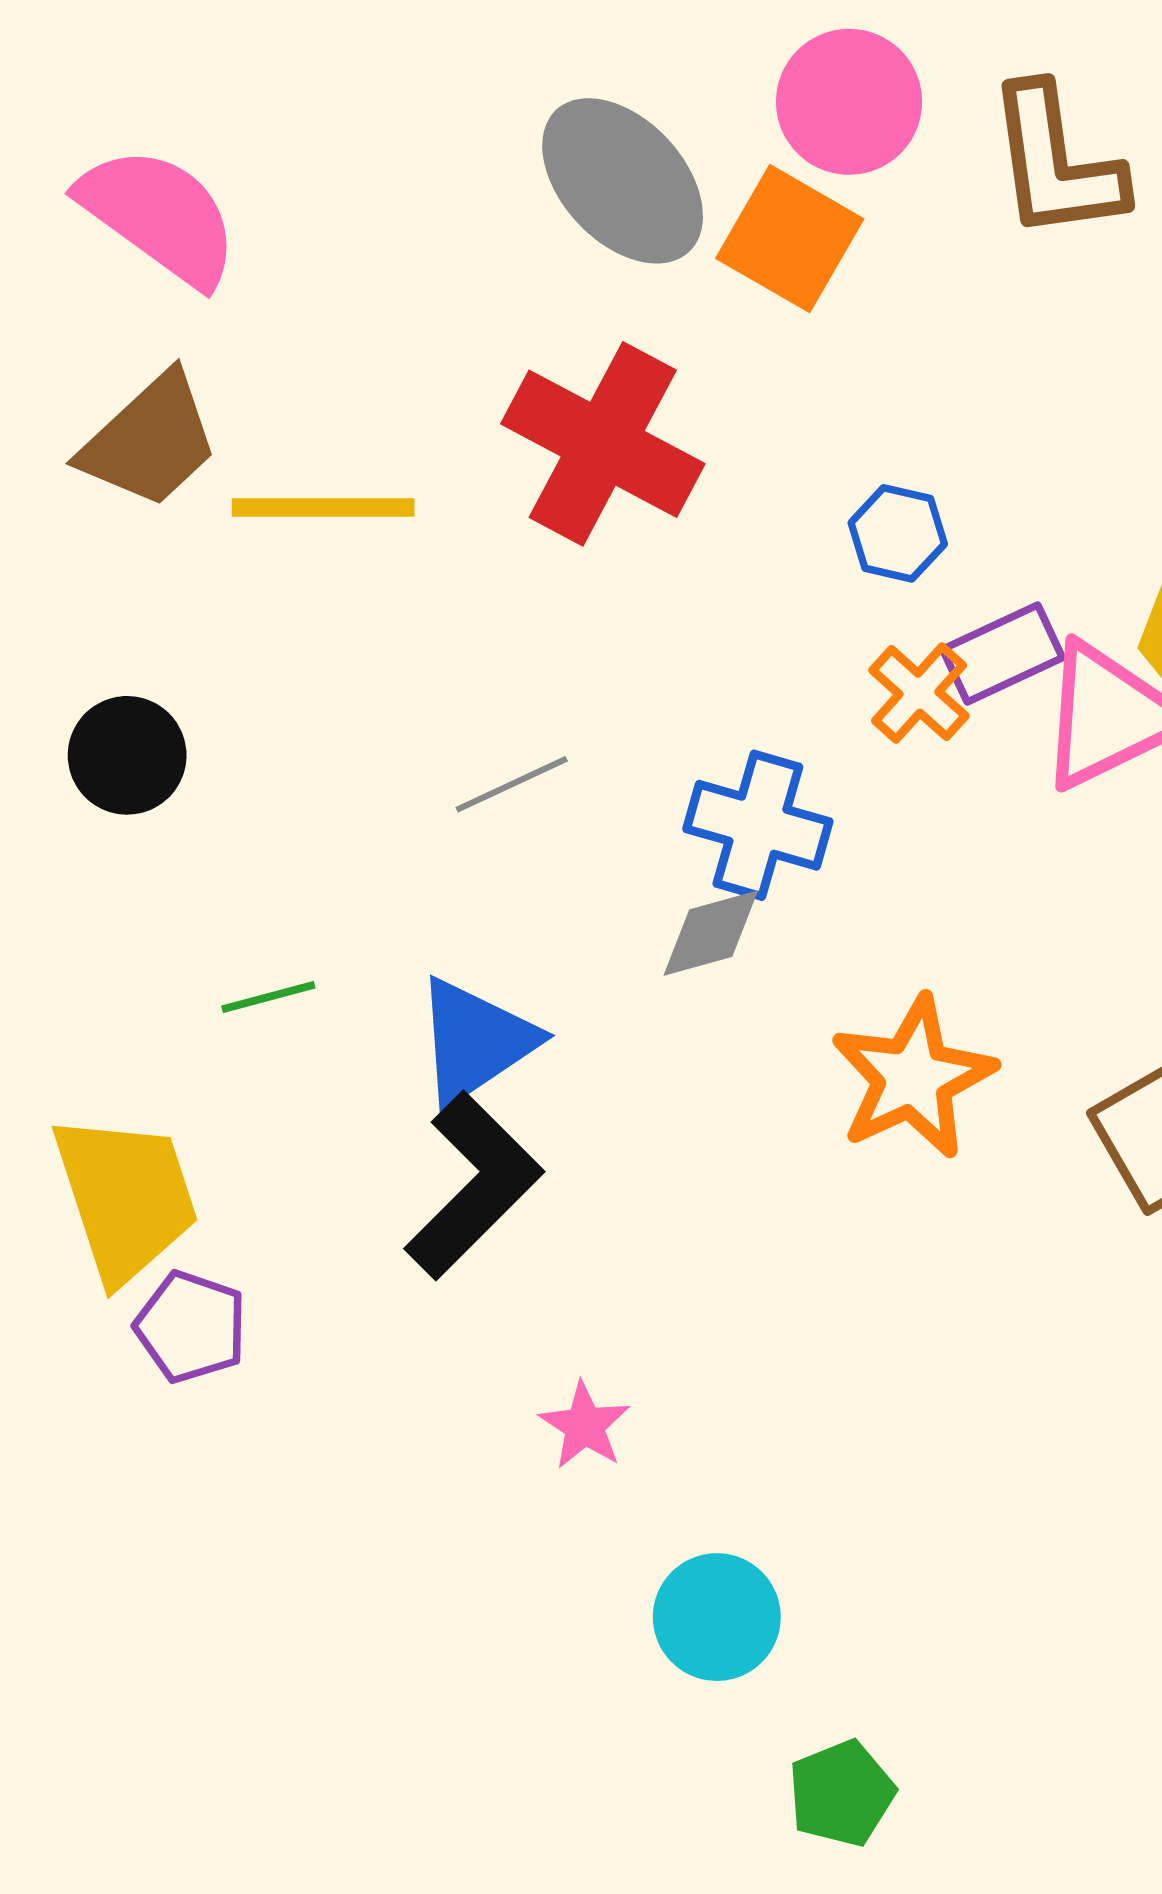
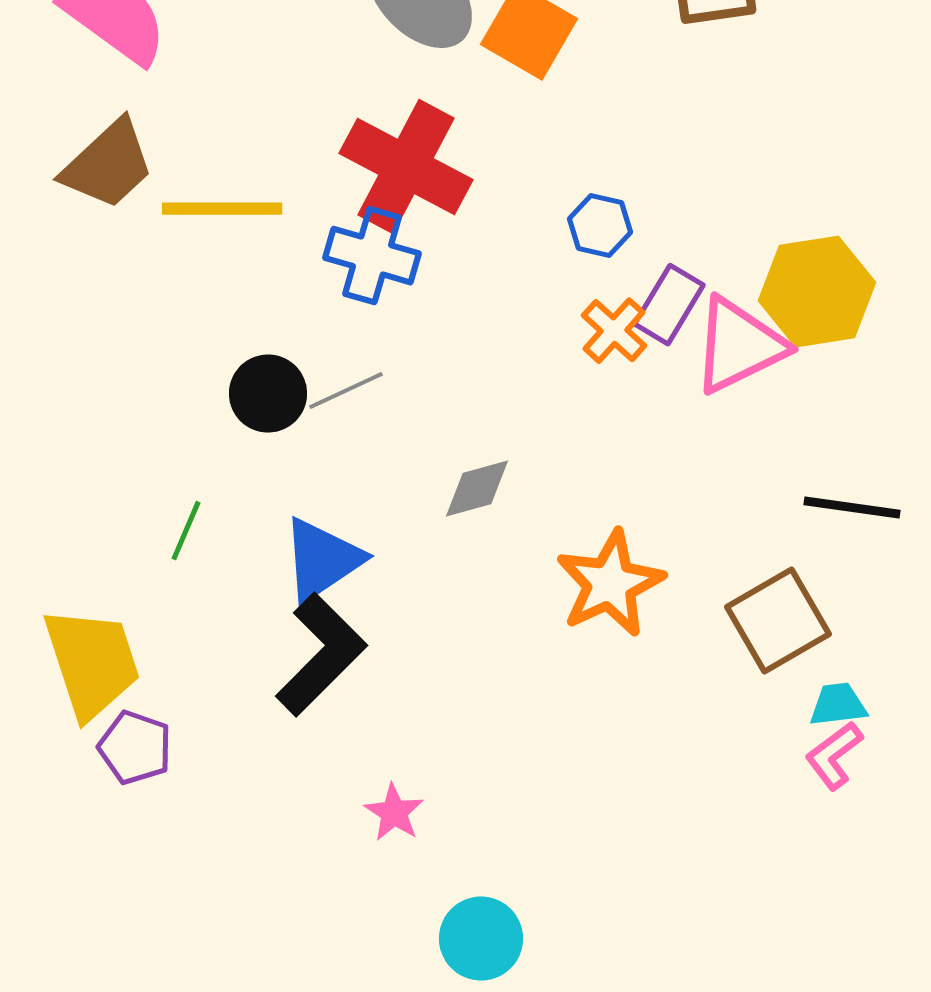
purple rectangle: (1003, 654) -> (669, 305), turned -34
black circle: (127, 755) -> (268, 394), moved
blue cross: (758, 825) -> (372, 256), moved
green line: (268, 997) -> (186, 531), turned -52

